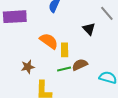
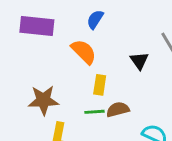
orange semicircle: (49, 41) -> (84, 52), moved
brown star: (28, 67) -> (43, 100), size x1.5

